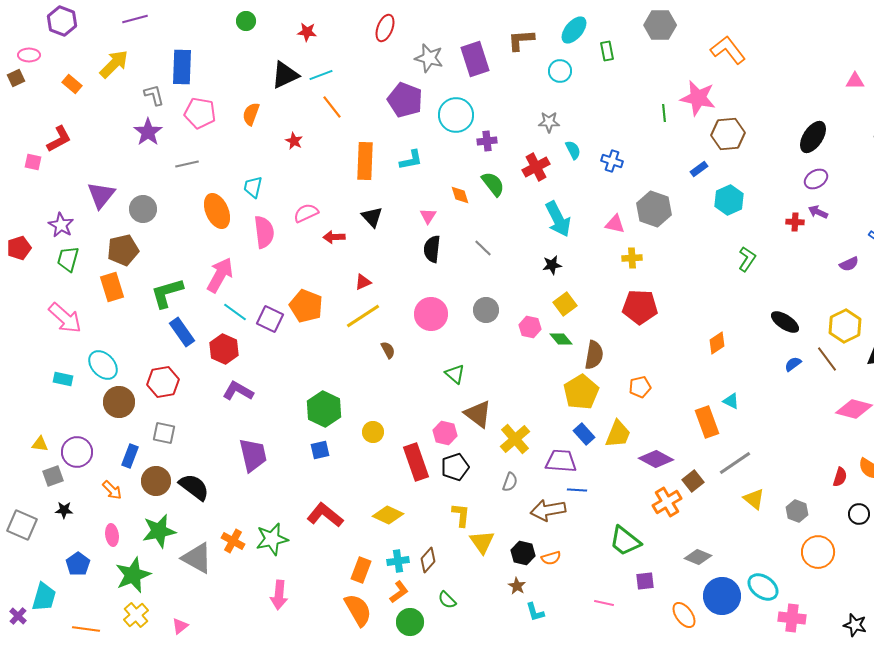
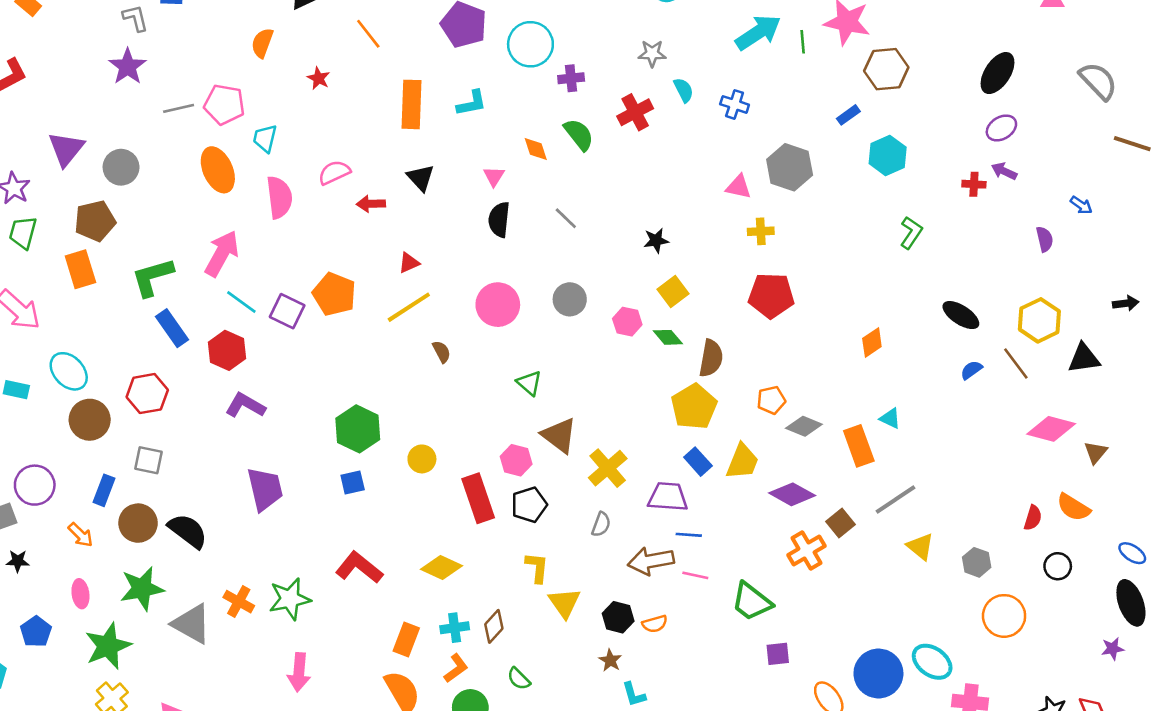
pink pentagon: (200, 113) -> (224, 104), moved
cyan arrow: (558, 219) -> (758, 32), moved, turned -96
purple semicircle: (849, 264) -> (1045, 239), turned -78
gray diamond: (698, 557) -> (804, 426), moved
pink line: (604, 603) -> (695, 575), moved

